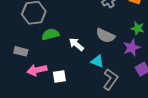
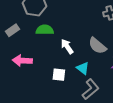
gray rectangle: (21, 51) -> (13, 30), moved, turned -64
white square: (59, 76) -> (59, 75), moved

